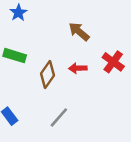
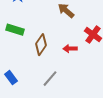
red arrow: (78, 68) -> (70, 49), moved

